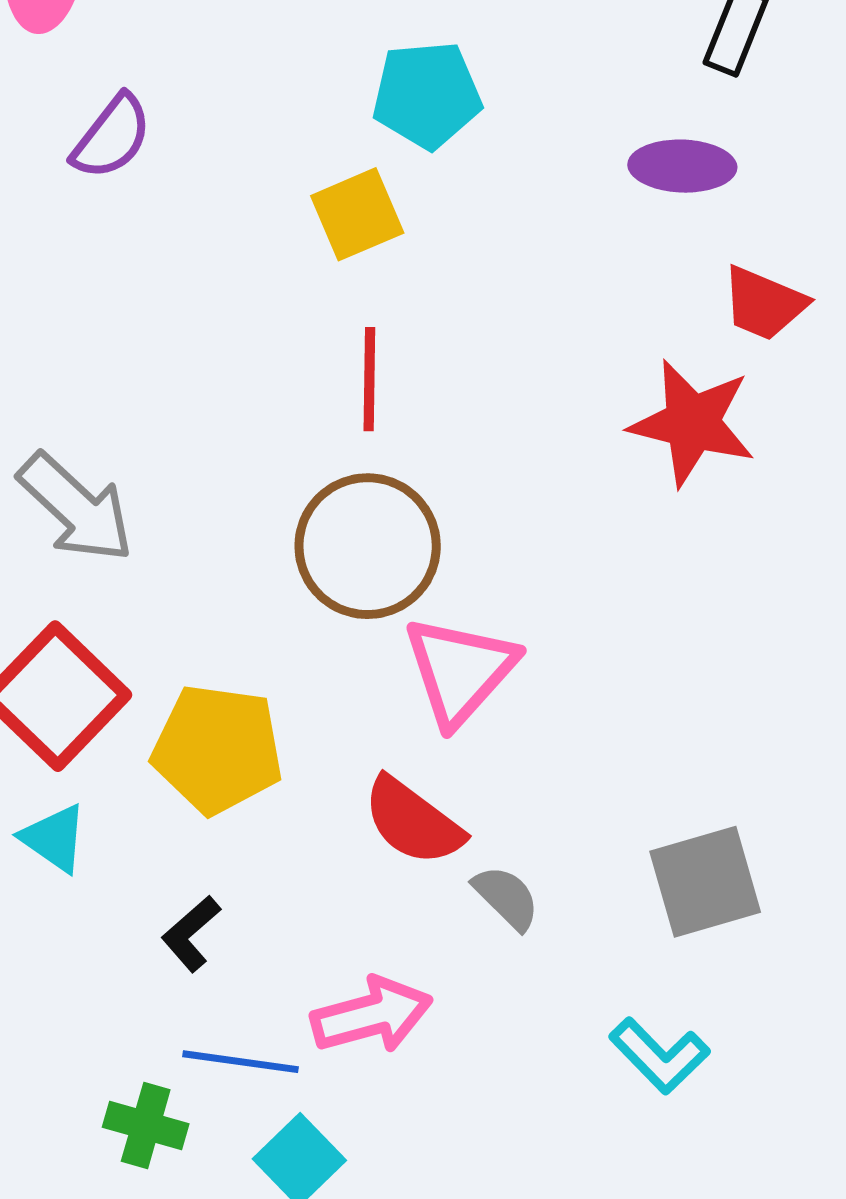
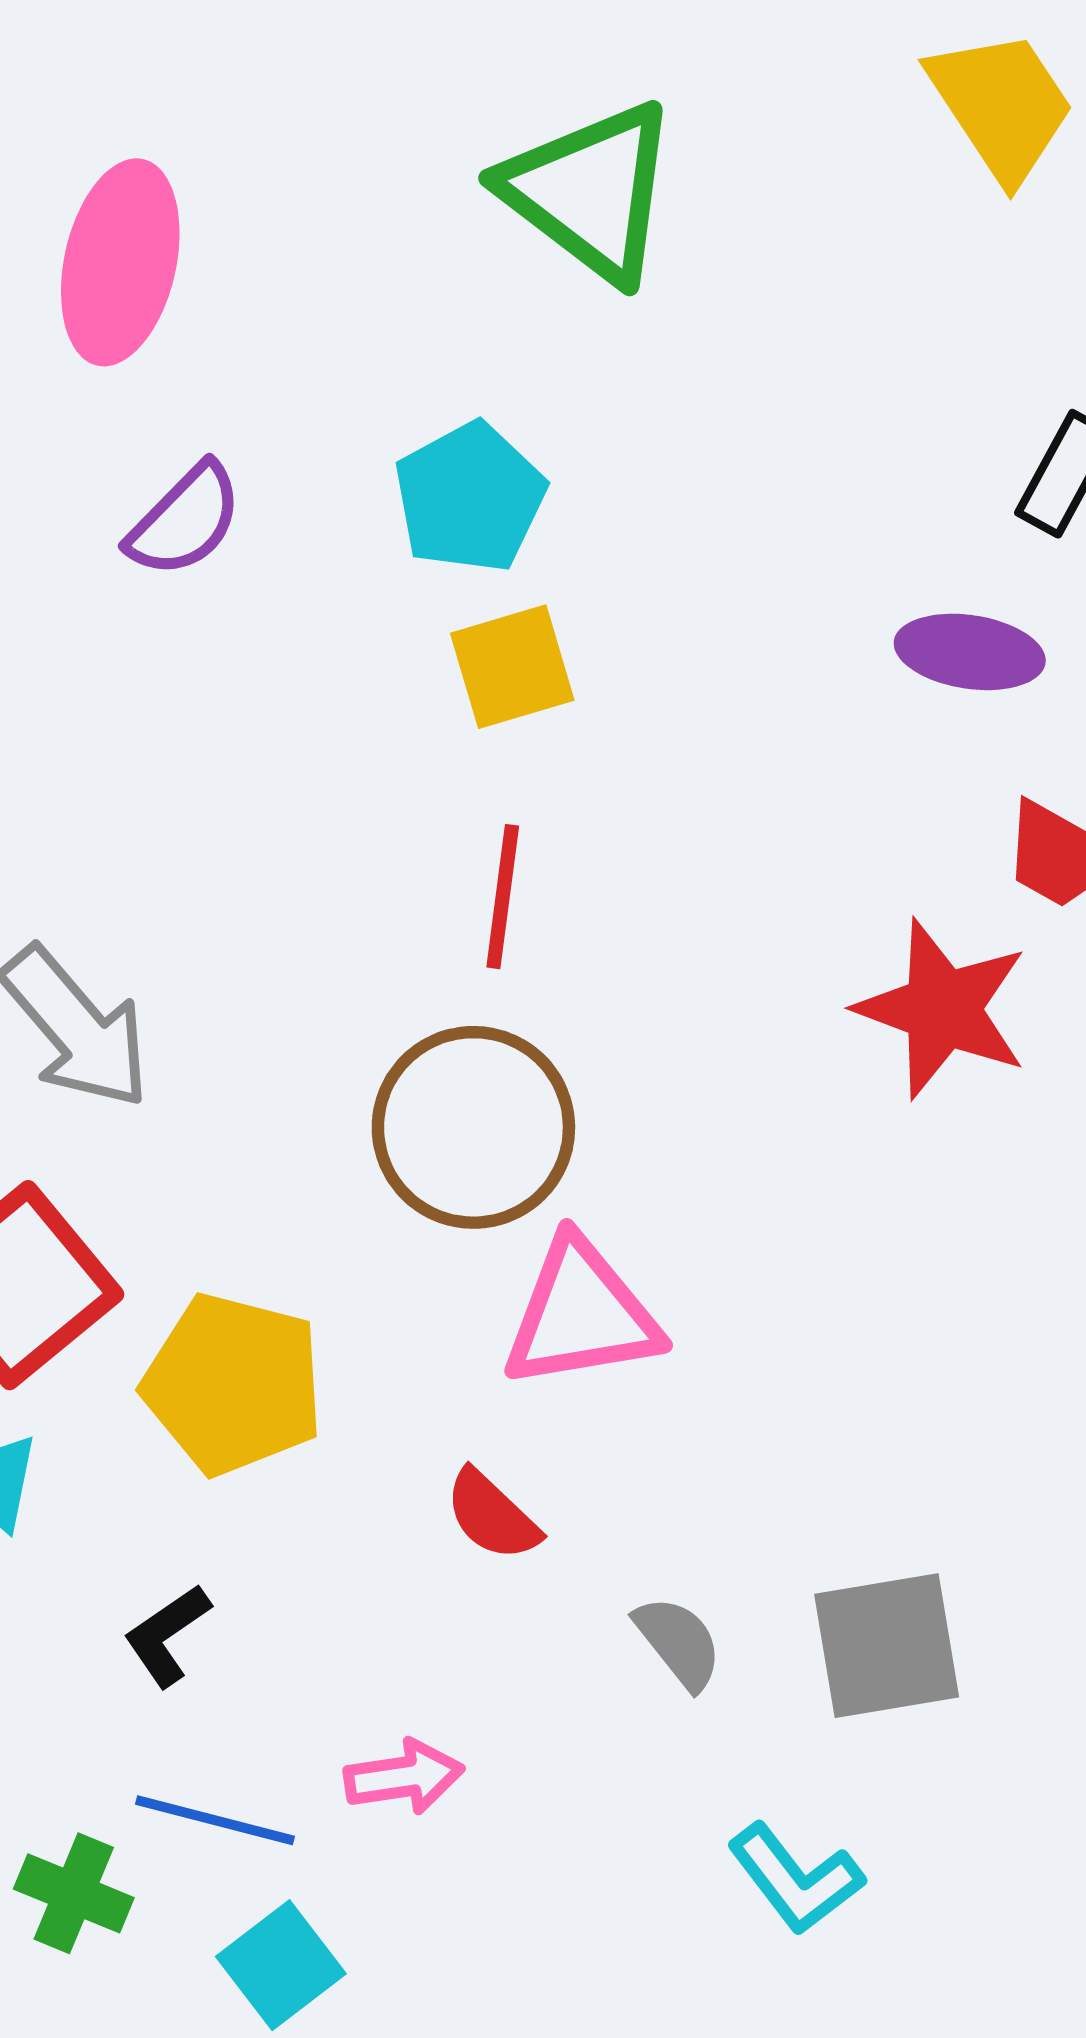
cyan pentagon: (427, 95) -> (470, 497), moved, turned -30
pink triangle: (460, 670) -> (581, 1314), turned 32
red semicircle: (413, 821) -> (492, 1515), size x0.7
gray semicircle: (506, 898) -> (678, 1642), moved
pink arrow: (372, 1015) -> (404, 1777), size x0.7

